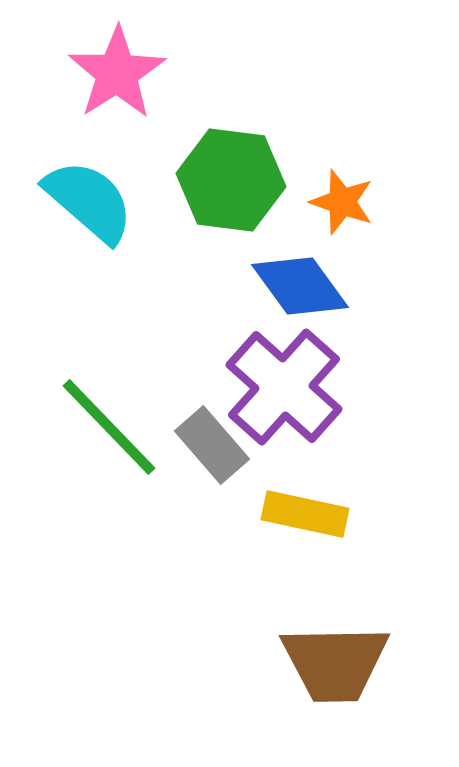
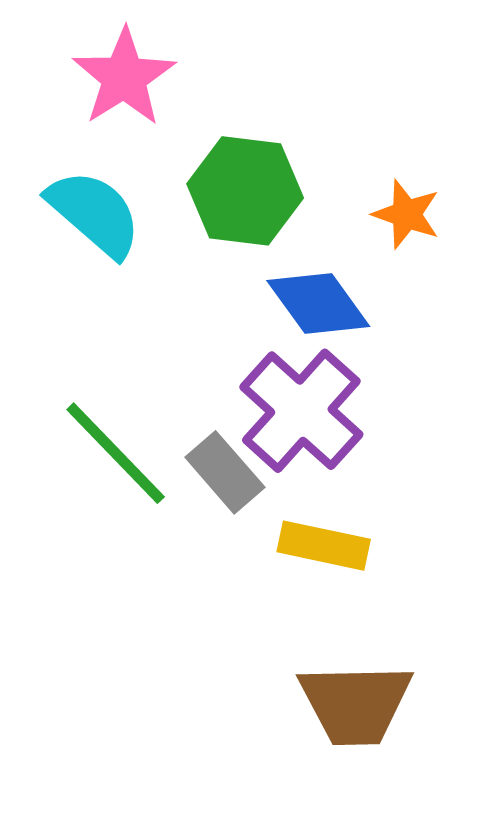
orange star: (342, 202) -> (406, 214), moved

